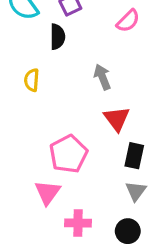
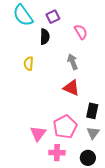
pink semicircle: (128, 21) -> (81, 32), moved, turned -77
red triangle: (117, 119) -> (71, 88), moved, turned -30
pink pentagon: (68, 154) -> (65, 127), moved

